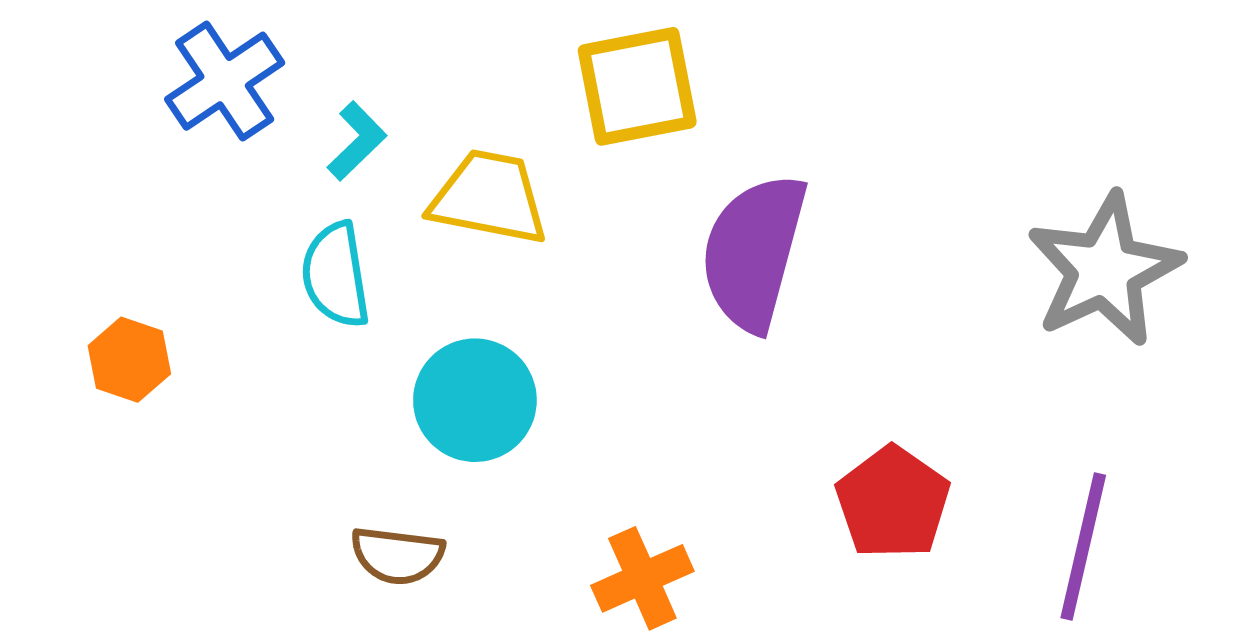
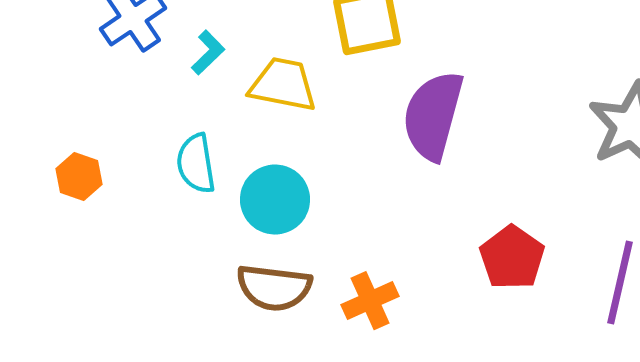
cyan semicircle: (336, 275) -> (196, 164), moved
brown semicircle: (397, 555) -> (274, 288), moved, size x1.4

